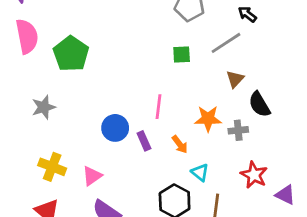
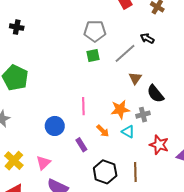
black arrow: (247, 14) -> (147, 38), moved
green square: (182, 55) -> (93, 55), moved
purple rectangle: (144, 141) -> (81, 145), moved
yellow cross: (52, 167) -> (14, 161), turned 30
cyan triangle: (200, 172) -> (128, 132), moved

